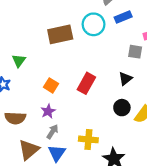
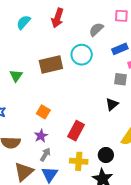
blue rectangle: (123, 17) -> (120, 49), moved
green triangle: (19, 61) -> (16, 76), moved
red rectangle: (86, 83) -> (76, 131), moved
black circle: (122, 108) -> (106, 155), moved

